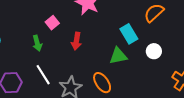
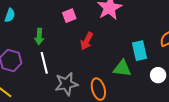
green arrow: (37, 43) -> (39, 36), moved

